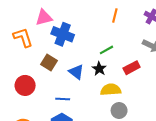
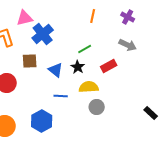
blue cross: (63, 34) -> (43, 34), turned 30
brown square: (49, 62) -> (30, 61), turned -35
blue line: (63, 99) -> (61, 96), moved

